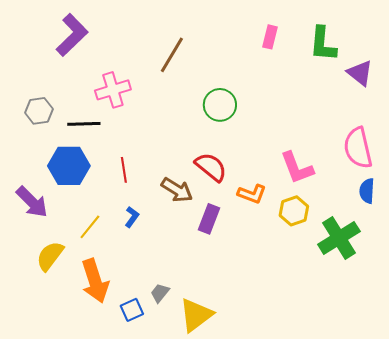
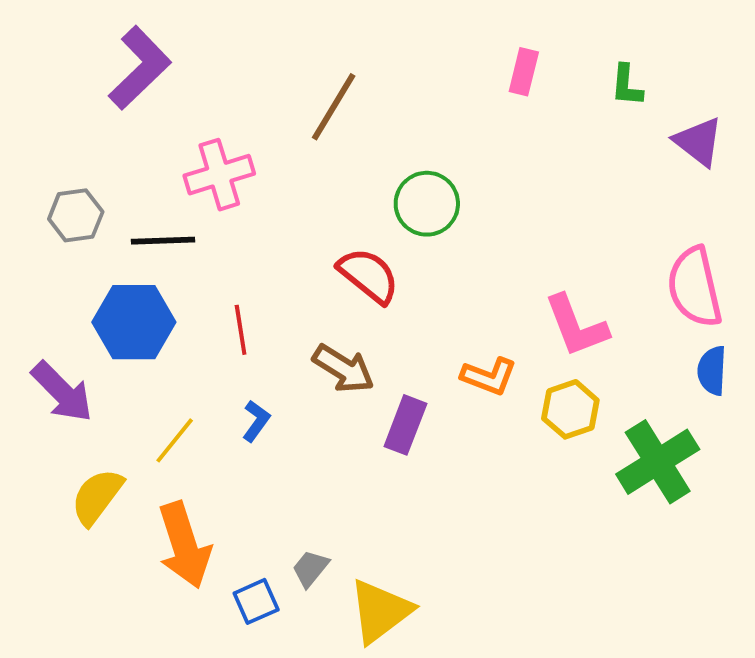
green L-shape: (323, 44) -> (627, 85), size x0.6
red semicircle: (211, 167) -> (369, 275), moved

